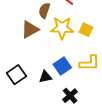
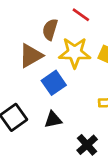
blue square: (62, 66) -> (54, 83), moved

